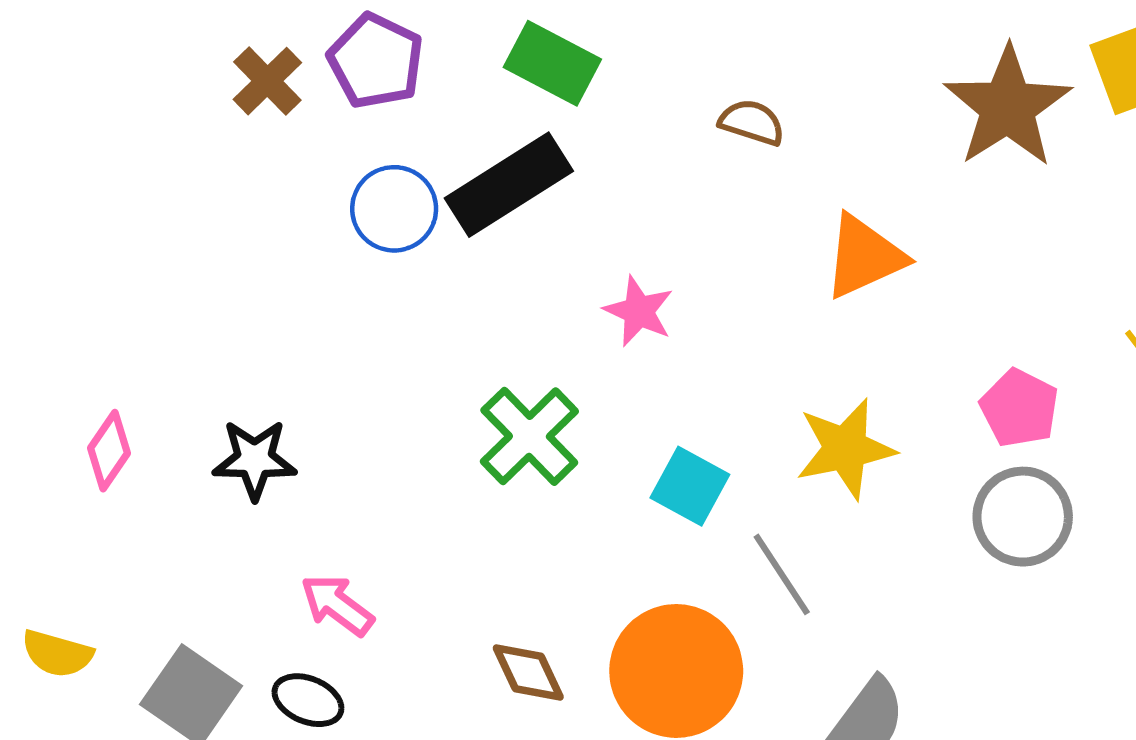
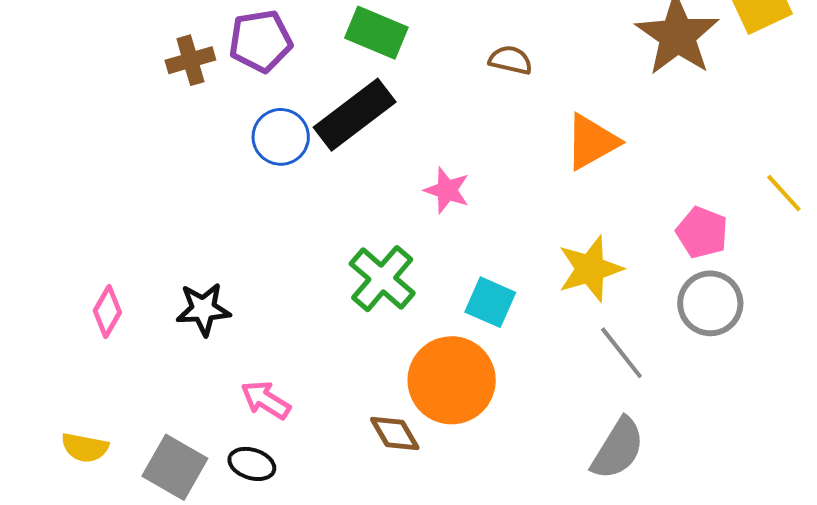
purple pentagon: (376, 61) -> (260, 41), turned -30
brown cross: (267, 81) -> (190, 60), turned 33
gray line: (782, 574) -> (621, 353), moved
orange circle: (676, 671) -> (452, 380), moved

